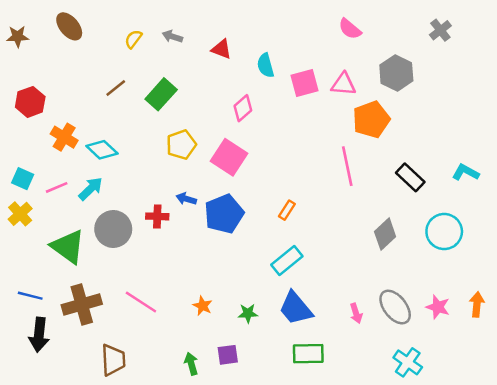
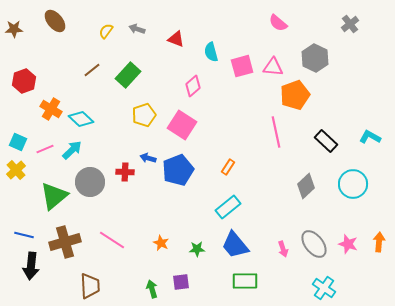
green triangle: (68, 247) -> (54, 196), turned 44

